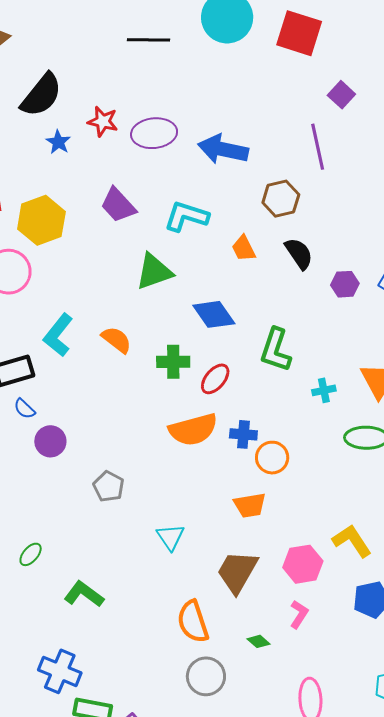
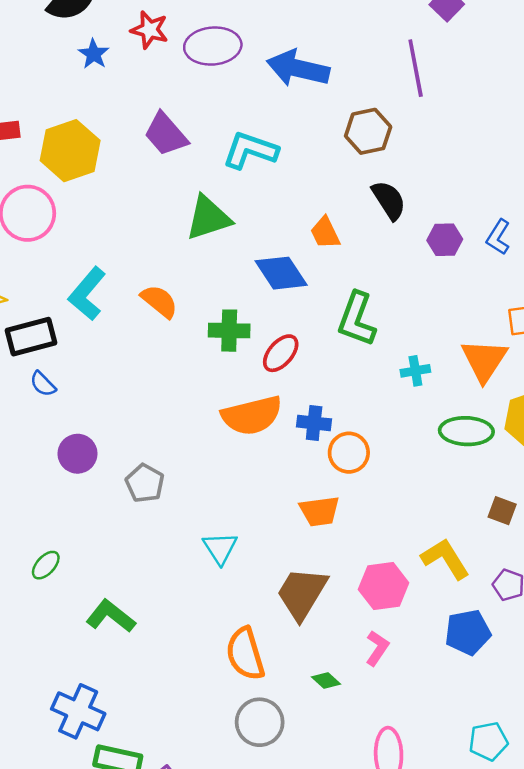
orange trapezoid: (244, 248) -> (325, 233), moved
purple circle: (50, 441) -> (77, 454), moved

